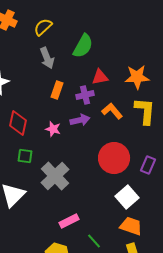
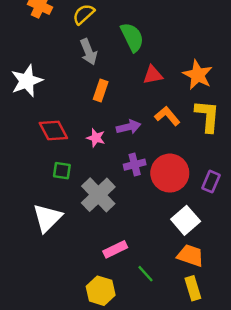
green semicircle: (83, 46) -> (132, 37), turned -55
orange star: (137, 77) -> (198, 75), turned 30
purple cross: (85, 95) -> (135, 165), moved
red diamond: (18, 123) -> (53, 131), turned -40

